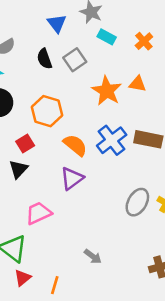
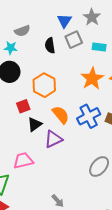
cyan rectangle: (107, 37) -> (99, 47), moved, turned -32
gray square: (75, 60) -> (74, 40), moved
black triangle: (18, 169) -> (35, 124), moved

